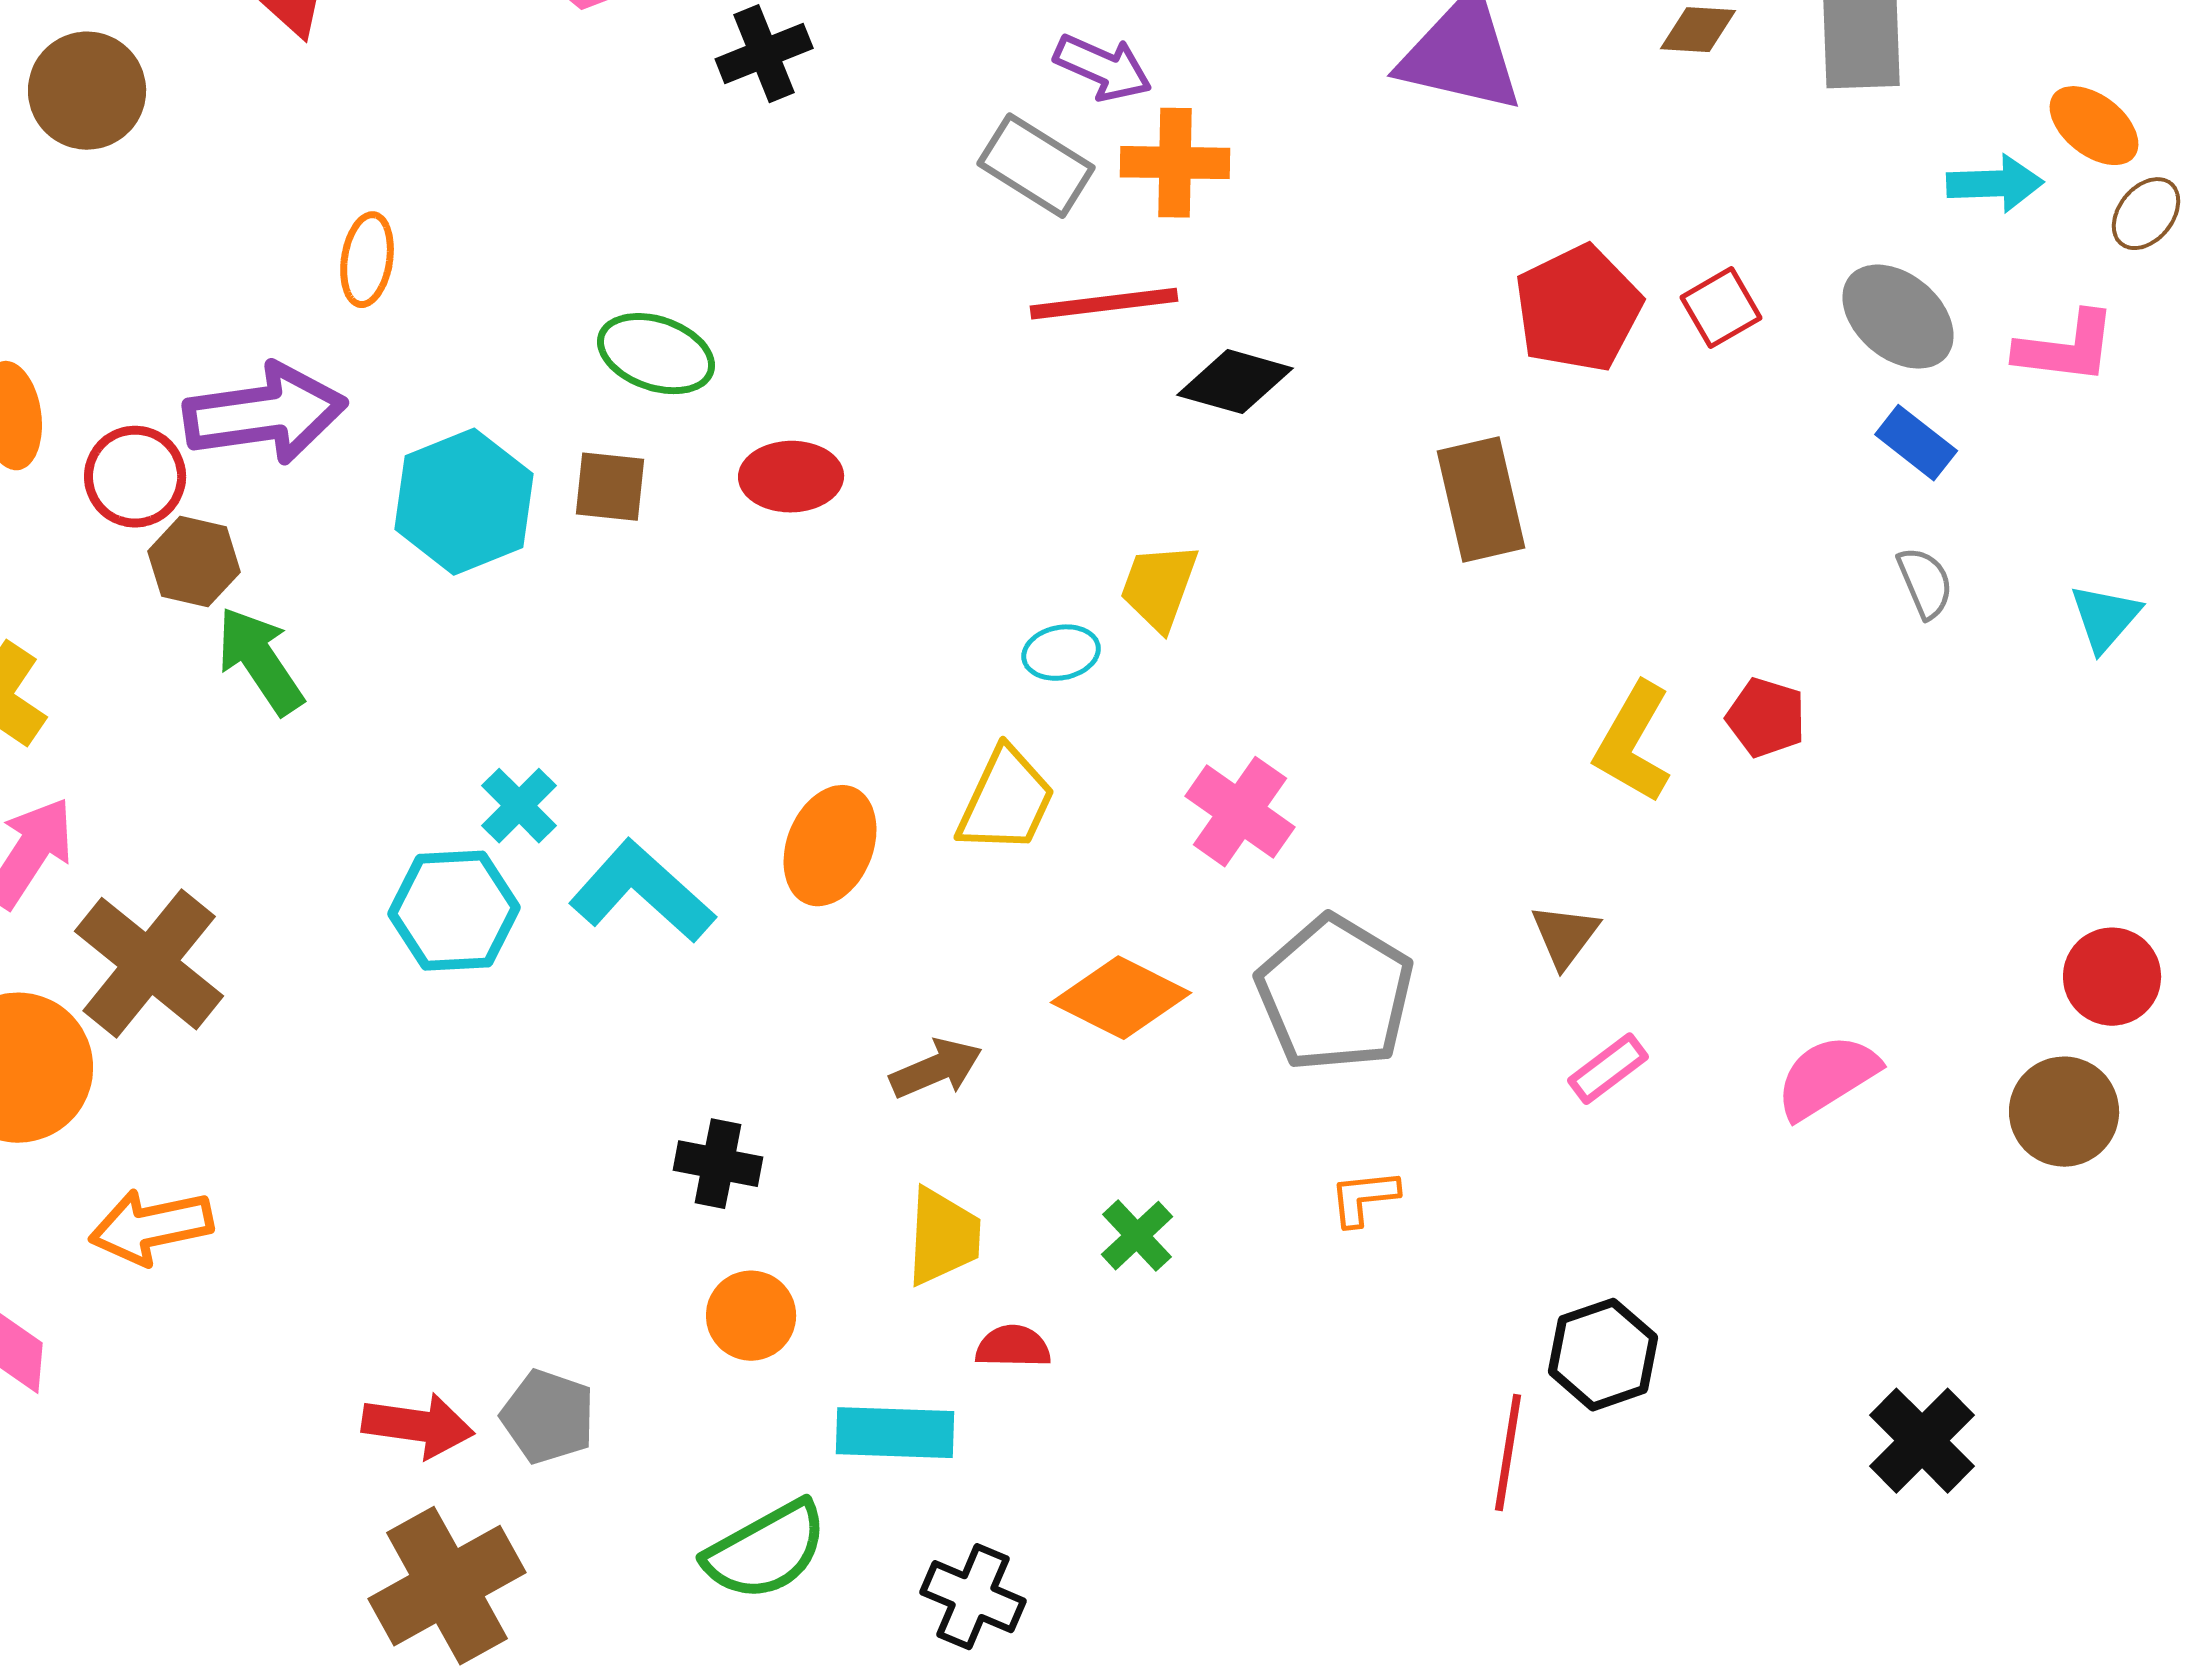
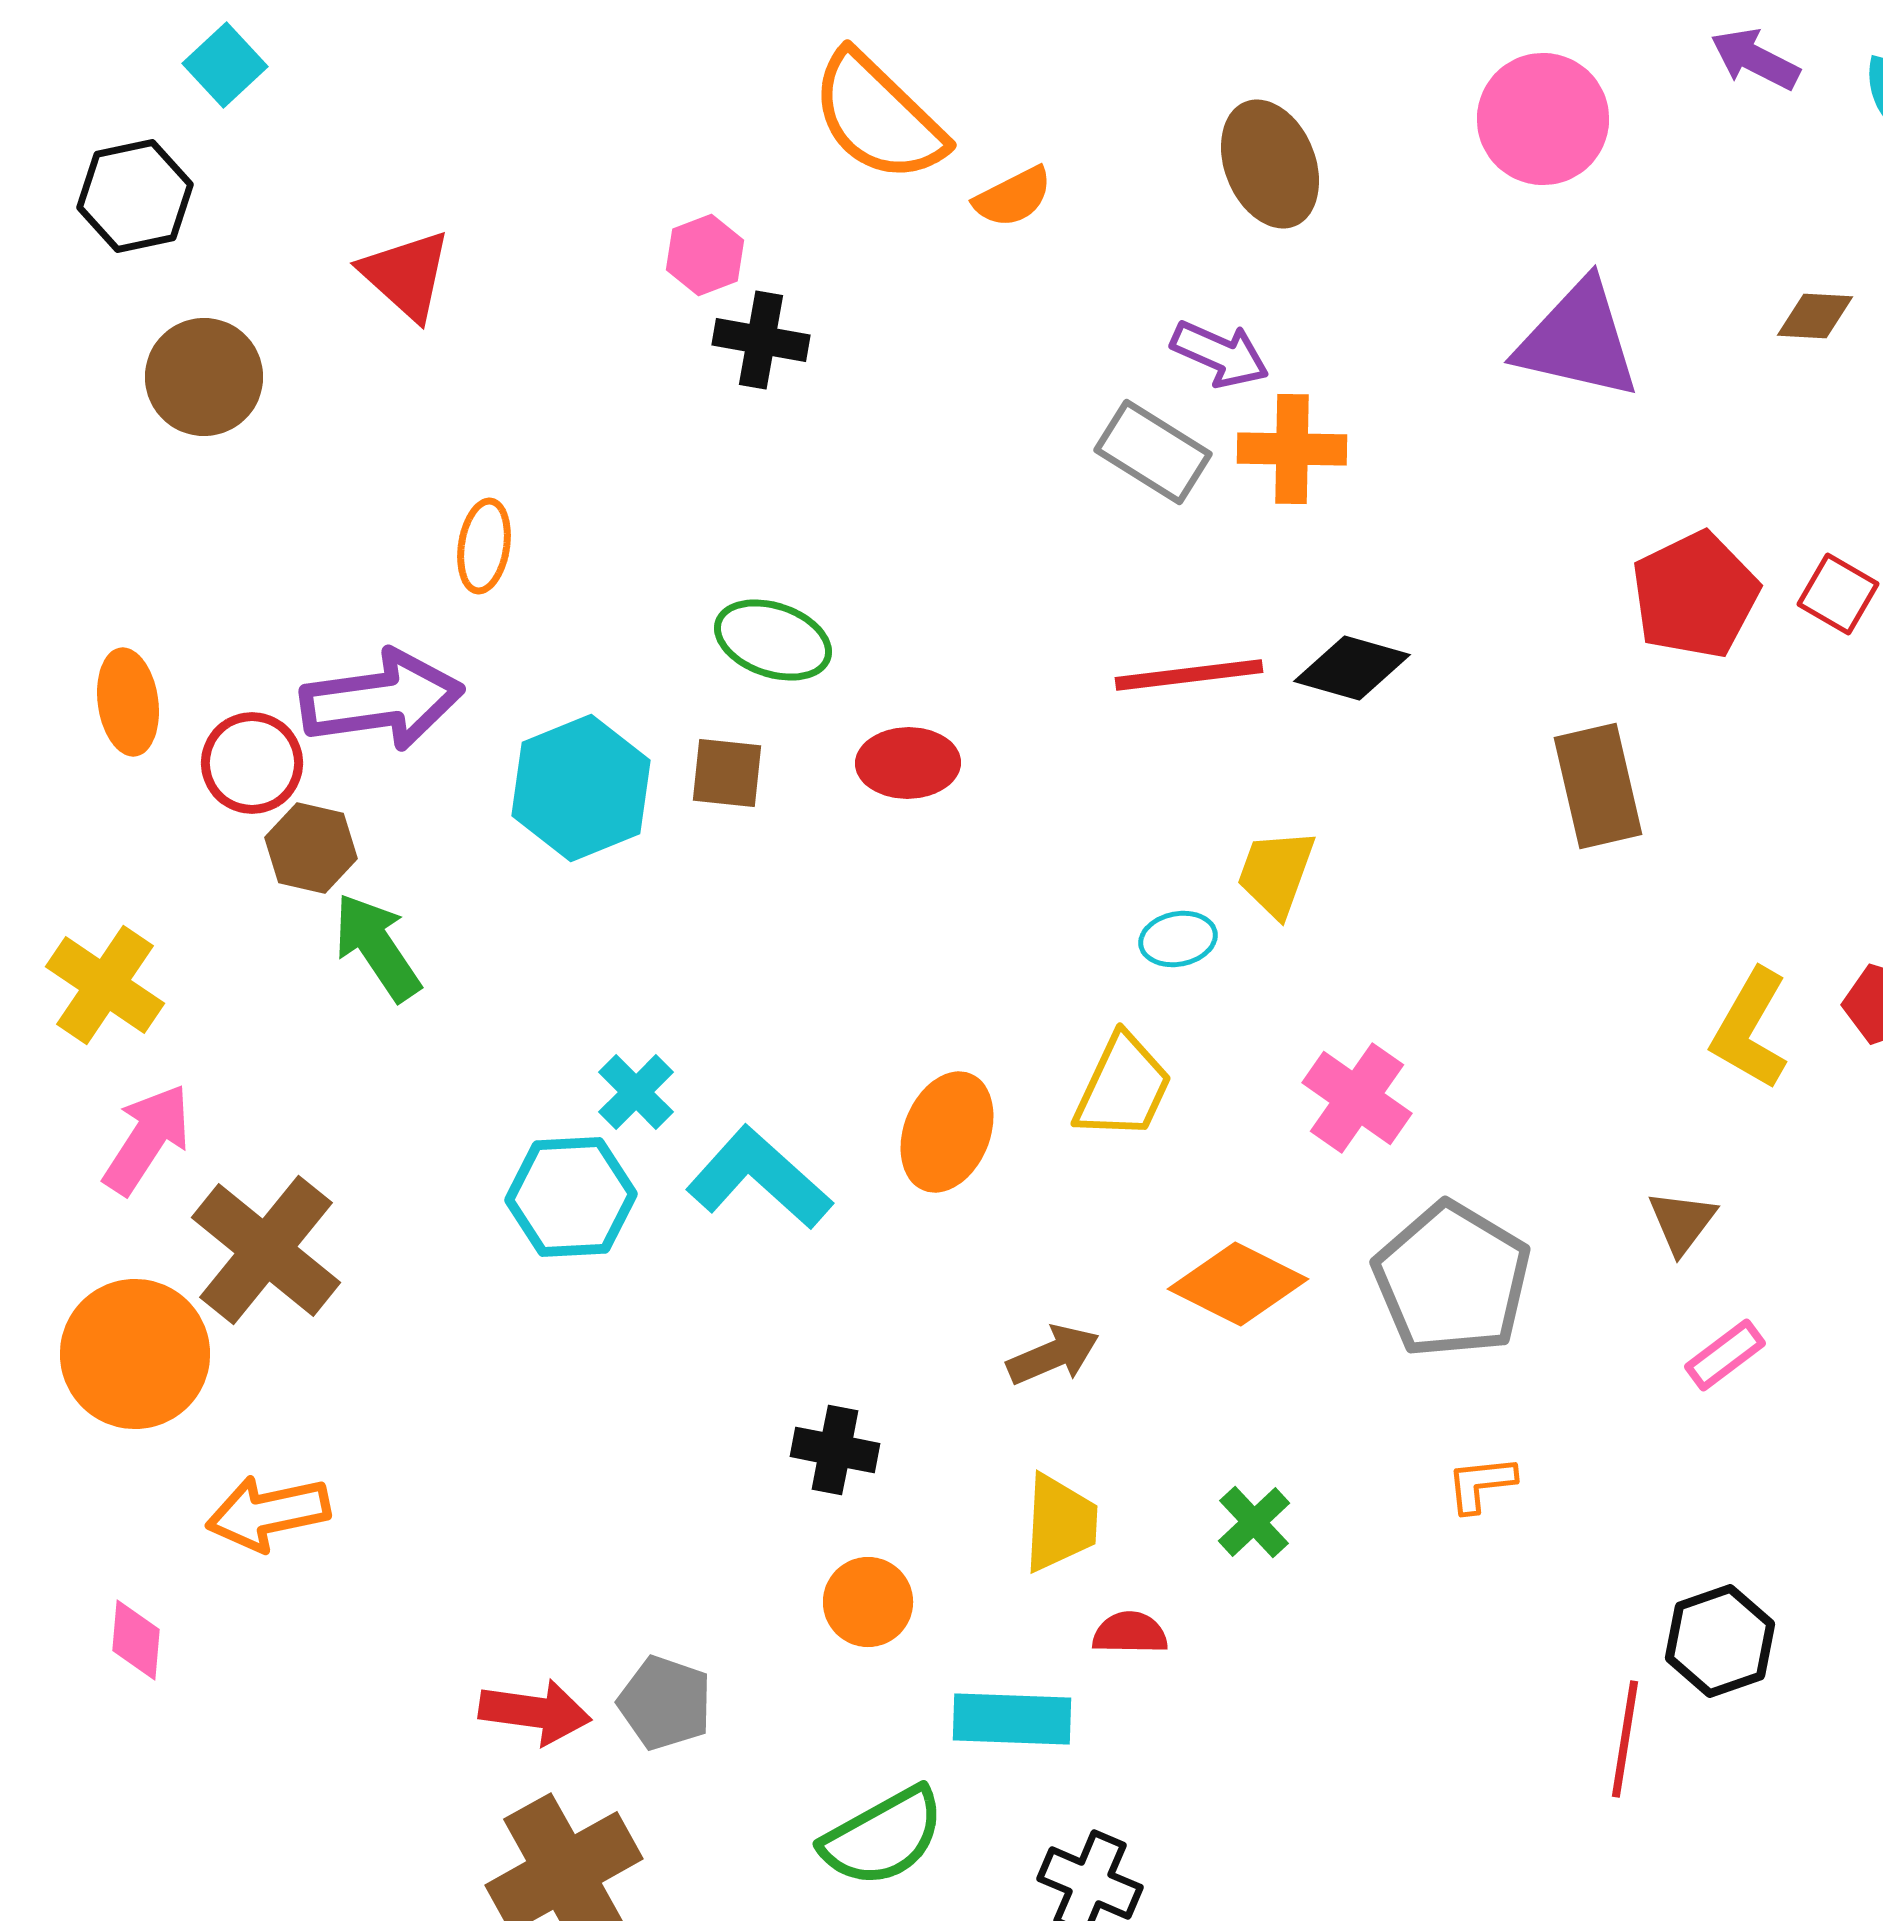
black cross: (764, 54) -> (761, 340), moved, turned 32
red line: (1104, 304) -> (1189, 675), moved
red square: (1721, 308) -> (1838, 594), turned -30

